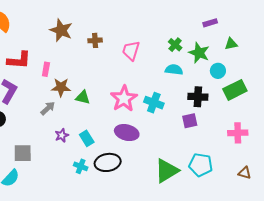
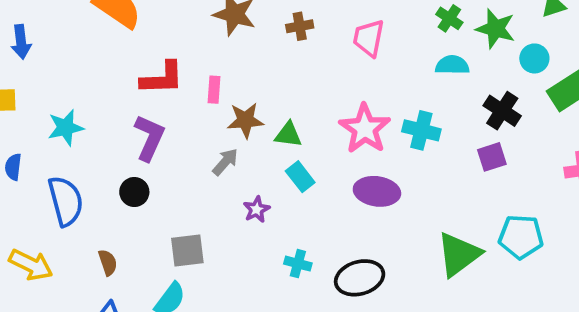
black cross: (198, 97) -> (502, 111), turned 36
cyan rectangle: (87, 138) -> (300, 177), moved
black ellipse: (108, 162) -> (360, 278), moved

